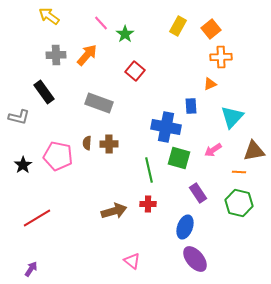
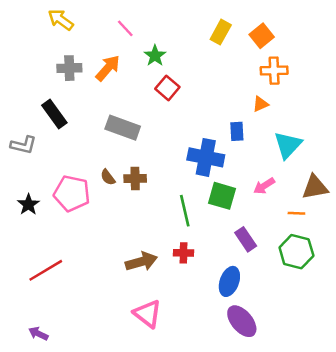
green star: (125, 34) -> (155, 56), moved
brown semicircle: (87, 143) -> (108, 177), turned -40
pink triangle: (132, 261) -> (148, 314), moved, size x1.4
purple arrow: (31, 269) -> (38, 334), turned -98

